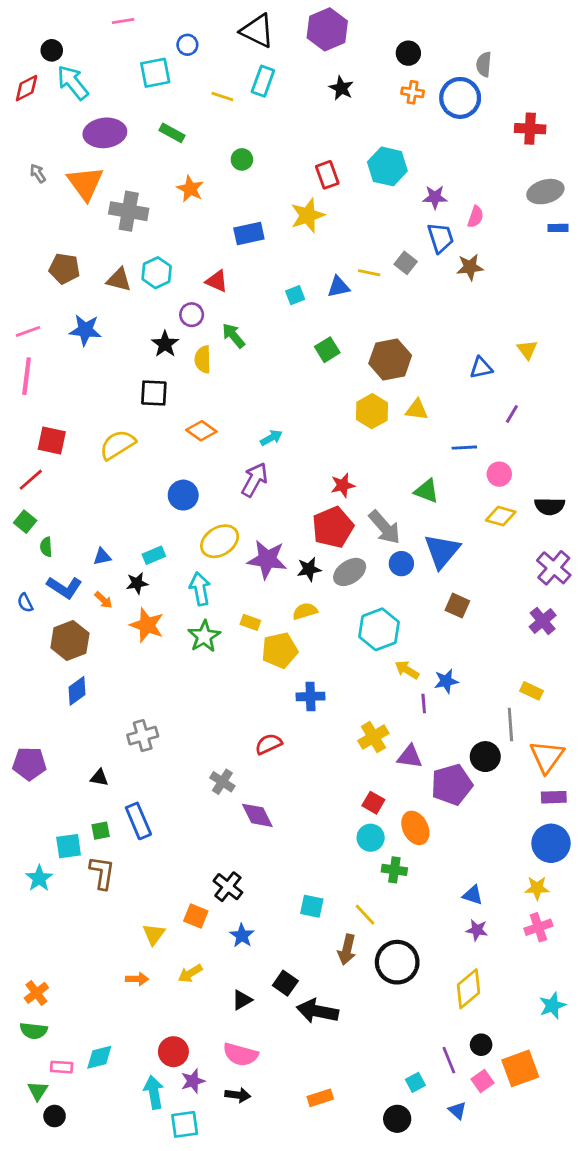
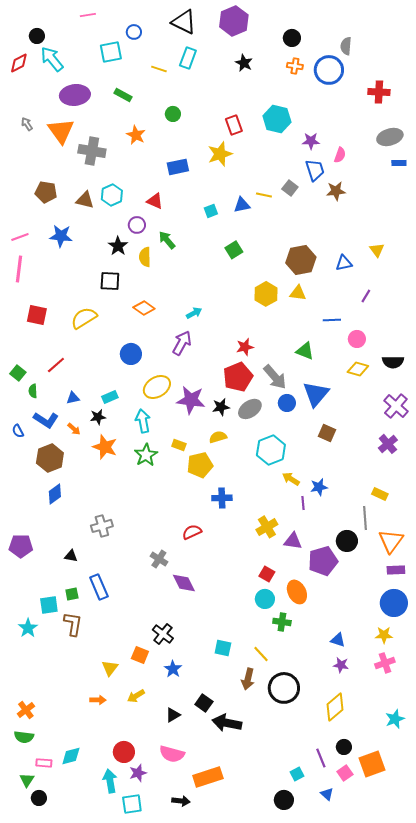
brown hexagon: (390, 359) -> (301, 260), moved
red line: (31, 480) -> (56, 365), moved
black arrow: (238, 1095) -> (181, 801), moved
orange rectangle: (320, 1098) -> (208, 777), moved, size x1.6

